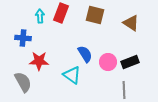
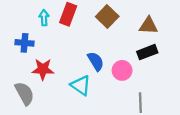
brown square: (95, 15) -> (107, 16), turned 30
brown triangle: (131, 23) -> (148, 26), turned -30
black rectangle: (130, 62) -> (147, 52), moved

